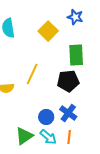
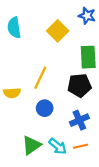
blue cross: (68, 113) -> (79, 120), turned 30
blue circle: (46, 117) -> (45, 108), moved
orange line: (69, 137) -> (81, 146), turned 72

